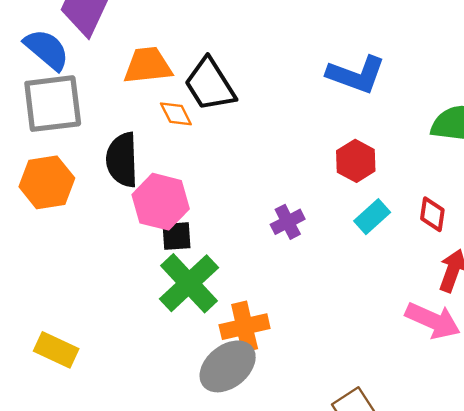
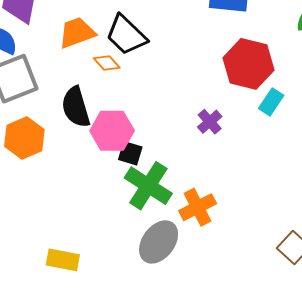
red hexagon: (356, 161) -> (248, 64), size x1.6
black square: (176, 236) -> (130, 153), turned 35
gray ellipse: (228, 366) -> (159, 242), moved

